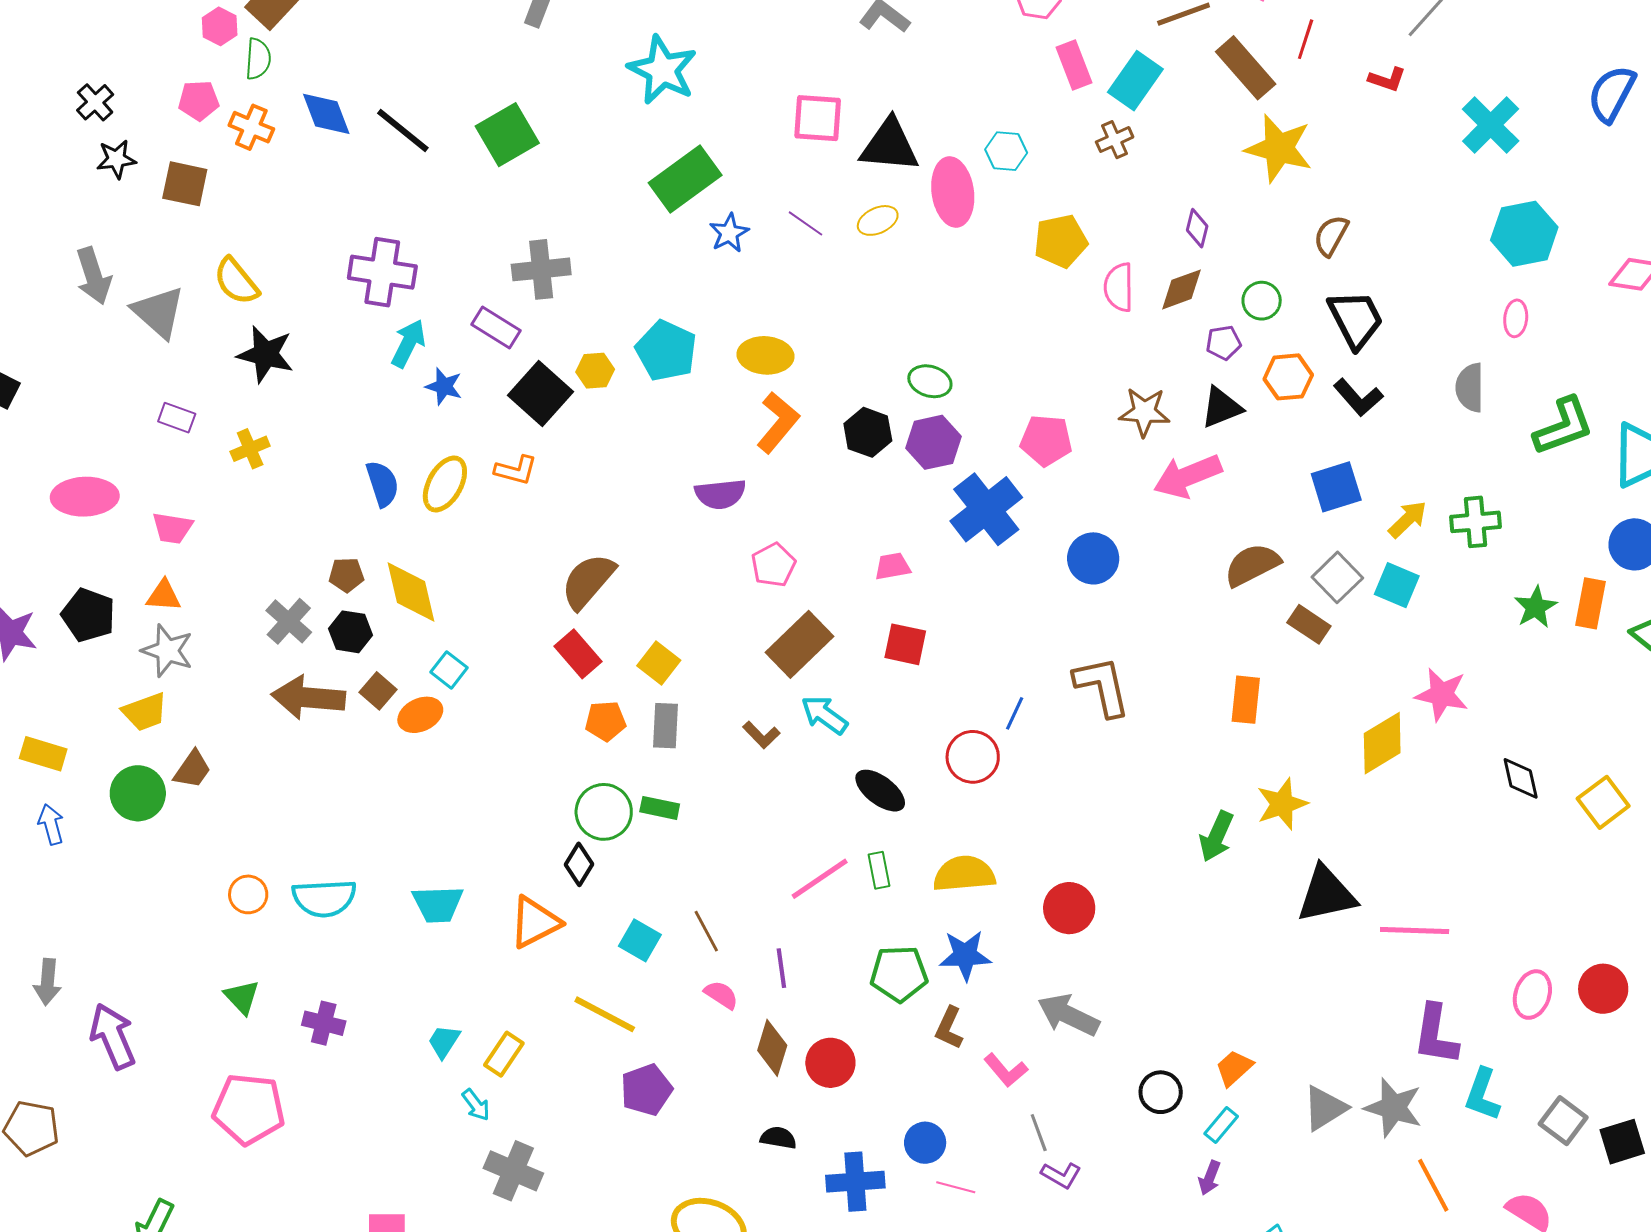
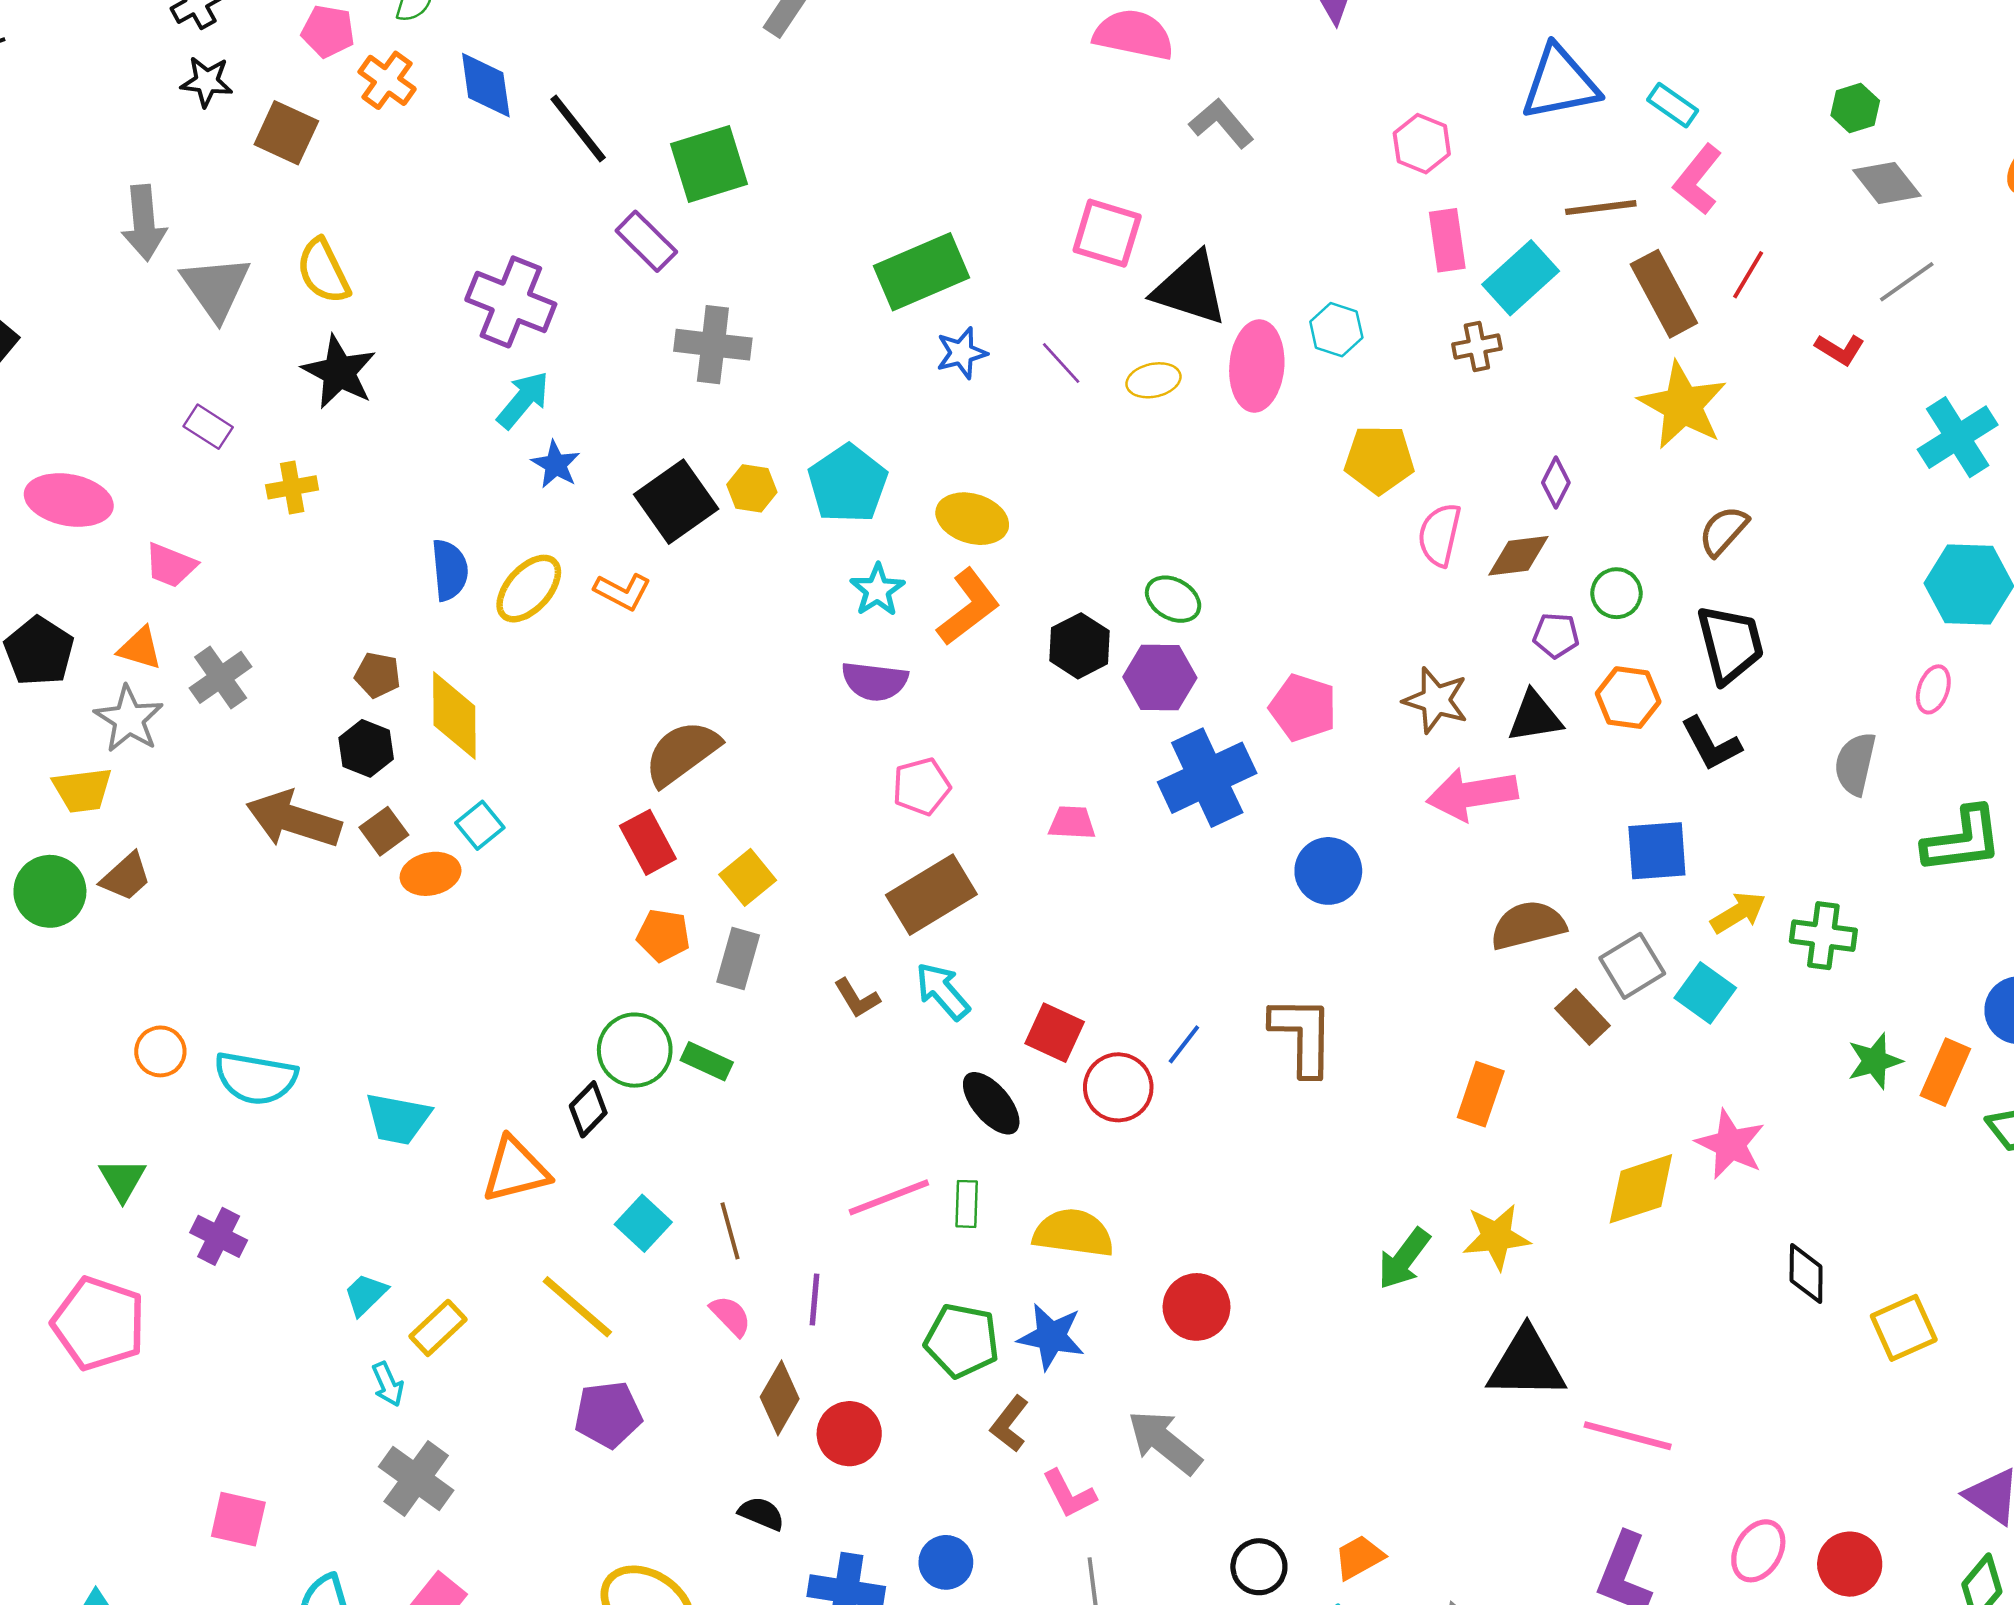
cyan star: (662, 70) -> (877, 590), moved, size x0.6
purple rectangle: (496, 327) -> (646, 241), moved
gray cross: (289, 621) -> (221, 677), moved
red square: (905, 644) -> (1055, 1033), moved

